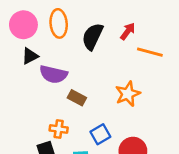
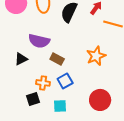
black triangle: (30, 56) -> (21, 59), moved
blue square: (100, 134) -> (65, 81), moved

